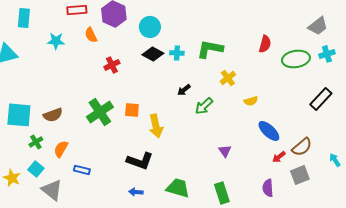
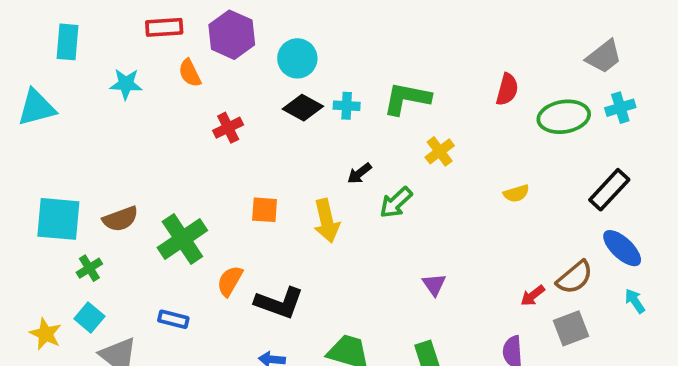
yellow semicircle: (251, 101) -> (516, 193), moved
green cross: (100, 112) -> (182, 239), moved
yellow arrow: (156, 126) -> (327, 221), moved
blue ellipse: (269, 131) -> (622, 248), moved
orange semicircle: (61, 149) -> (230, 281), moved

